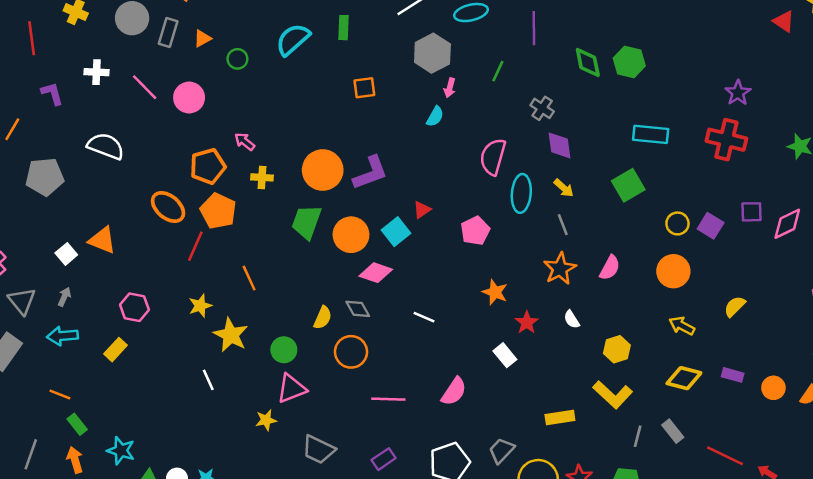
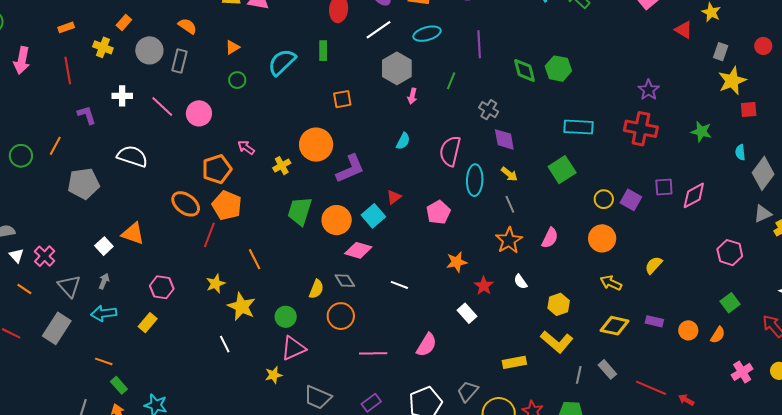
orange triangle: (202, 38) -> (232, 47), moved
cyan semicircle: (435, 117) -> (403, 141), moved
orange circle: (323, 170) -> (316, 145), moved
yellow cross: (262, 177) -> (282, 166), moved, turned -30
orange star: (495, 292) -> (457, 262), turned -30

